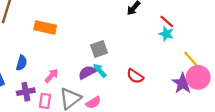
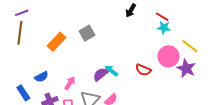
orange rectangle: (45, 28) -> (56, 42), turned -48
gray square: (99, 49) -> (87, 33), moved
blue semicircle: (22, 63) -> (41, 77), turned 56
pink circle: (198, 77) -> (168, 56), moved

